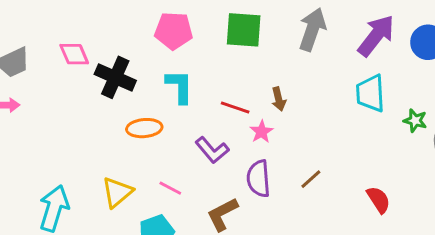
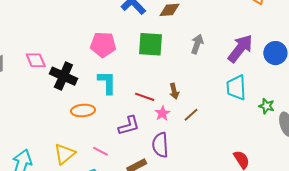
gray arrow: (312, 29) -> (197, 44), size x0.7
purple L-shape: (212, 150) -> (129, 126), turned -65
brown line: (311, 179) -> (191, 115), moved

